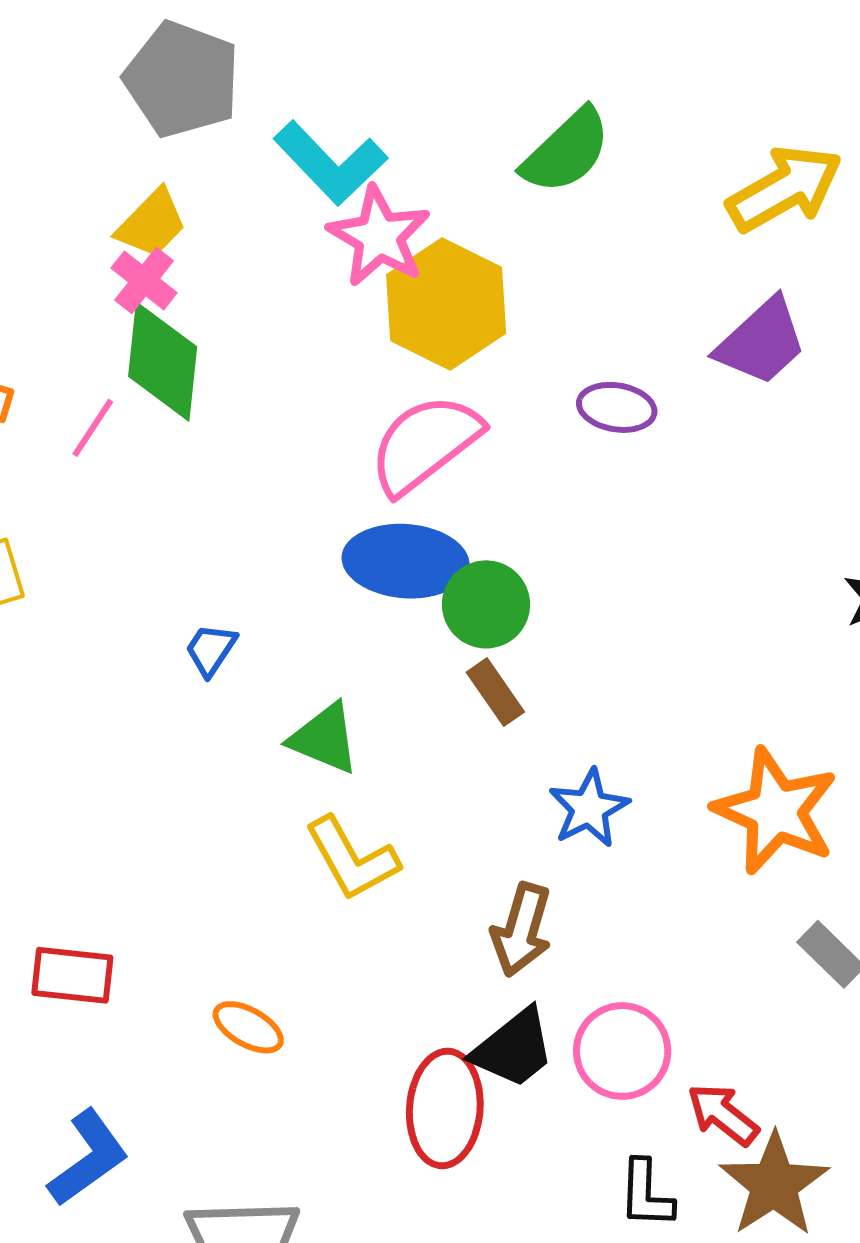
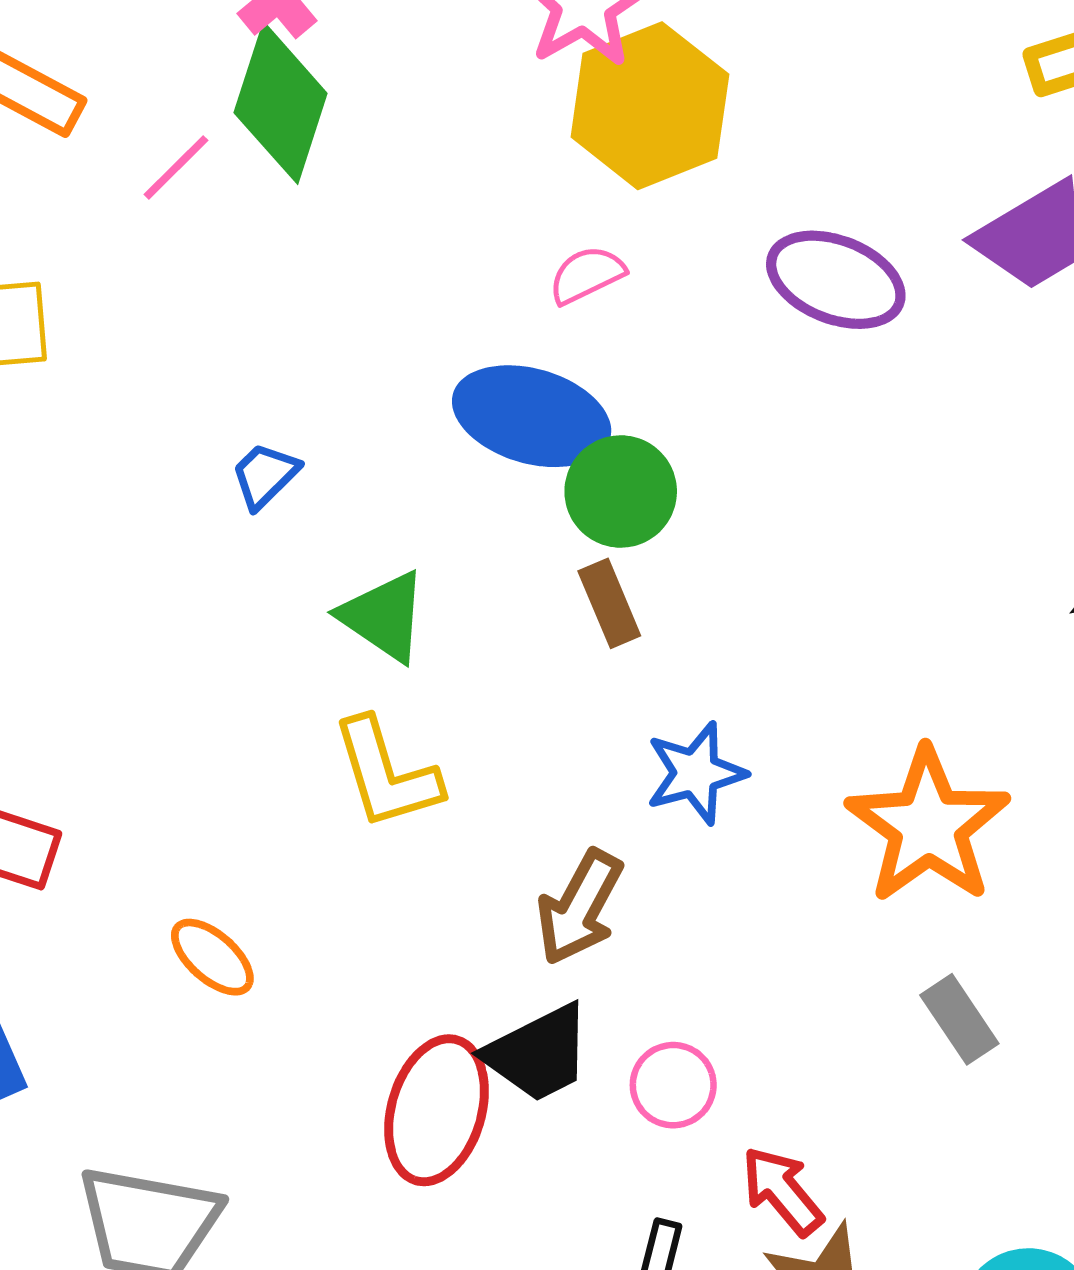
purple ellipse: (617, 407) -> (836, 280), size x1.4
pink semicircle: (425, 444) -> (587, 275), size x0.5
pink circle: (622, 1051) -> (673, 1085), size x0.7

